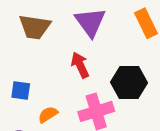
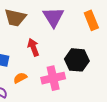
red arrow: (80, 65) -> (33, 47), moved

